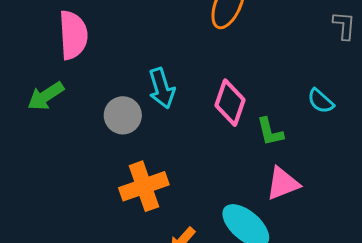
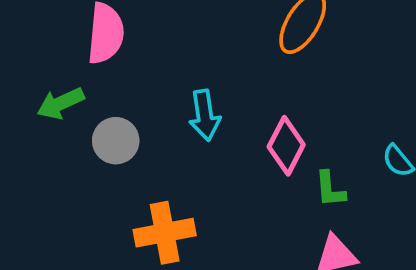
gray circle: (123, 115) -> (116, 141), moved

